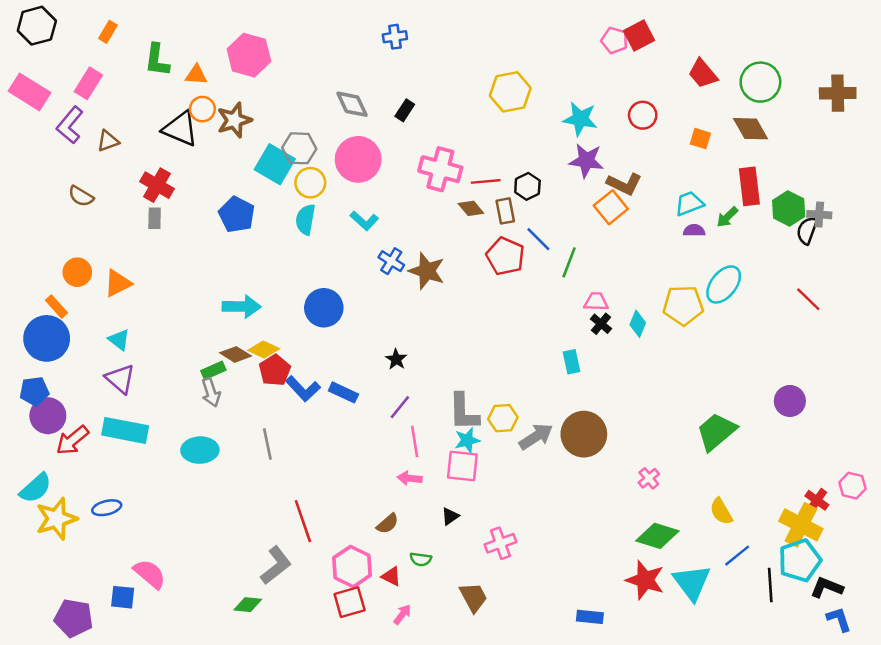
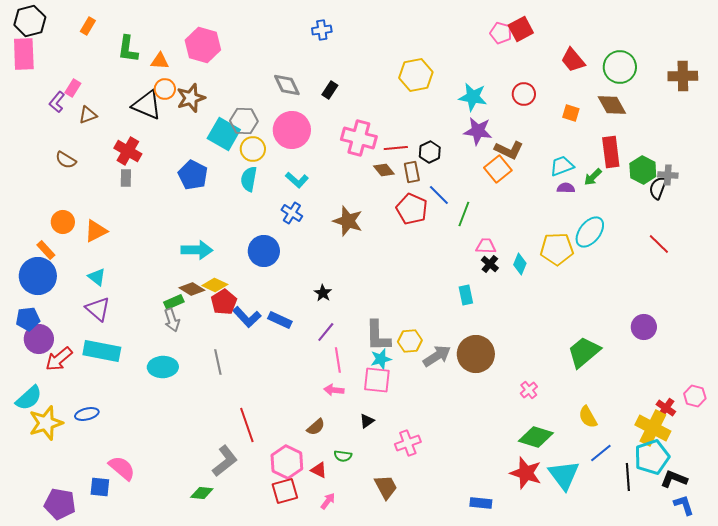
pink rectangle: (88, 83) -> (73, 88), moved, size x0.7
pink rectangle: (29, 92) -> (24, 54), moved, turned 56
purple L-shape: (70, 125) -> (57, 102), size x0.7
blue cross: (391, 261) -> (292, 213), moved

